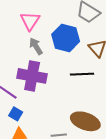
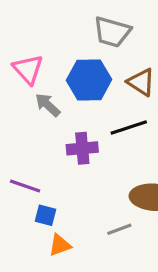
purple cross: (32, 76) -> (82, 148), moved, size x0.7

